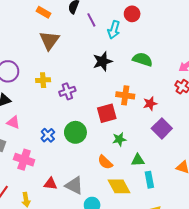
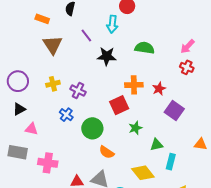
purple line: (91, 20) -> (86, 35), moved
black star: (102, 61) -> (107, 56), turned 30
purple cross: (67, 91) -> (78, 91), turned -35
blue cross: (48, 135) -> (66, 115), moved
orange semicircle: (105, 162) -> (107, 152), moved
cyan rectangle: (149, 180) -> (171, 162), turned 35

